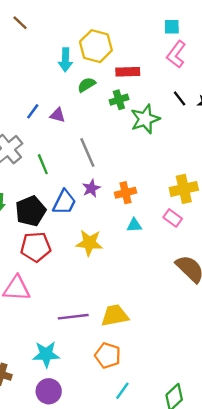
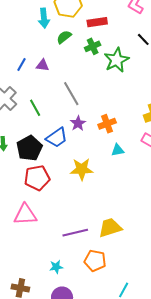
blue trapezoid: (64, 202) -> (57, 138), turned 35
cyan star: (46, 354) -> (56, 267), size x0.6
orange pentagon: (108, 355) -> (95, 261), moved

